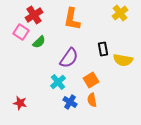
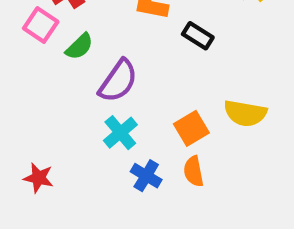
black rectangle: (103, 49) -> (198, 36), moved, turned -48
purple semicircle: (69, 58) -> (118, 81), moved
yellow semicircle: (123, 60) -> (245, 113), moved

